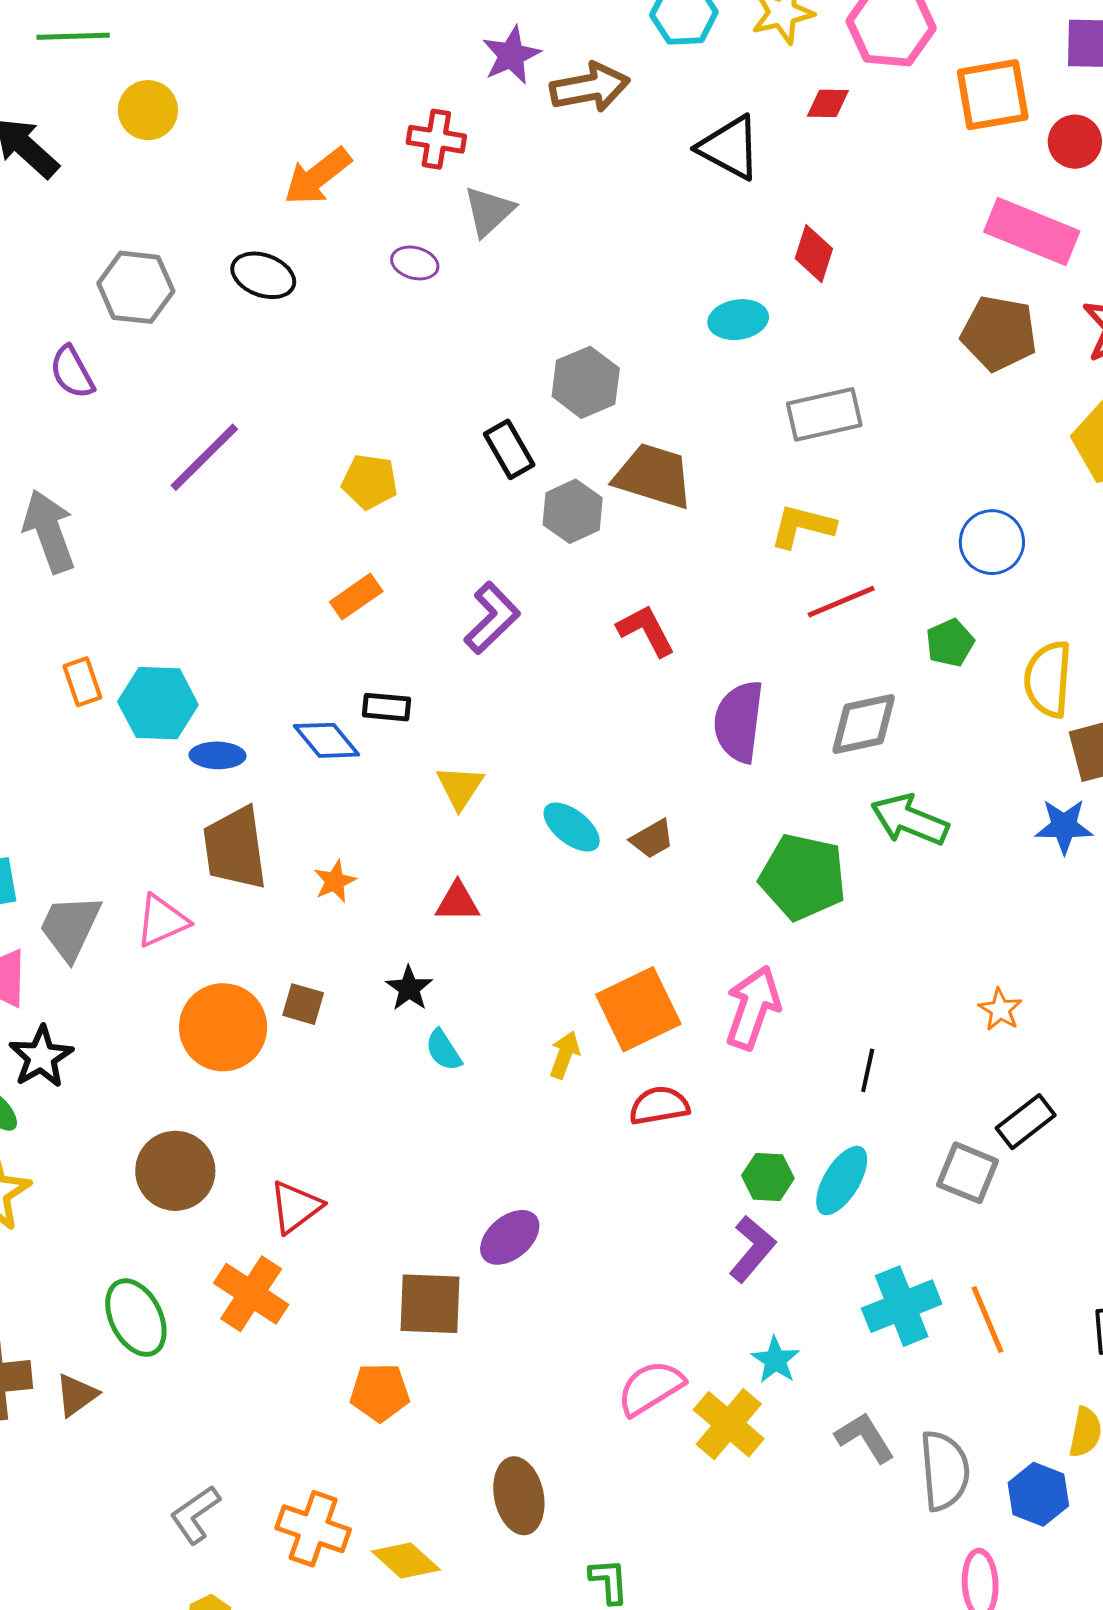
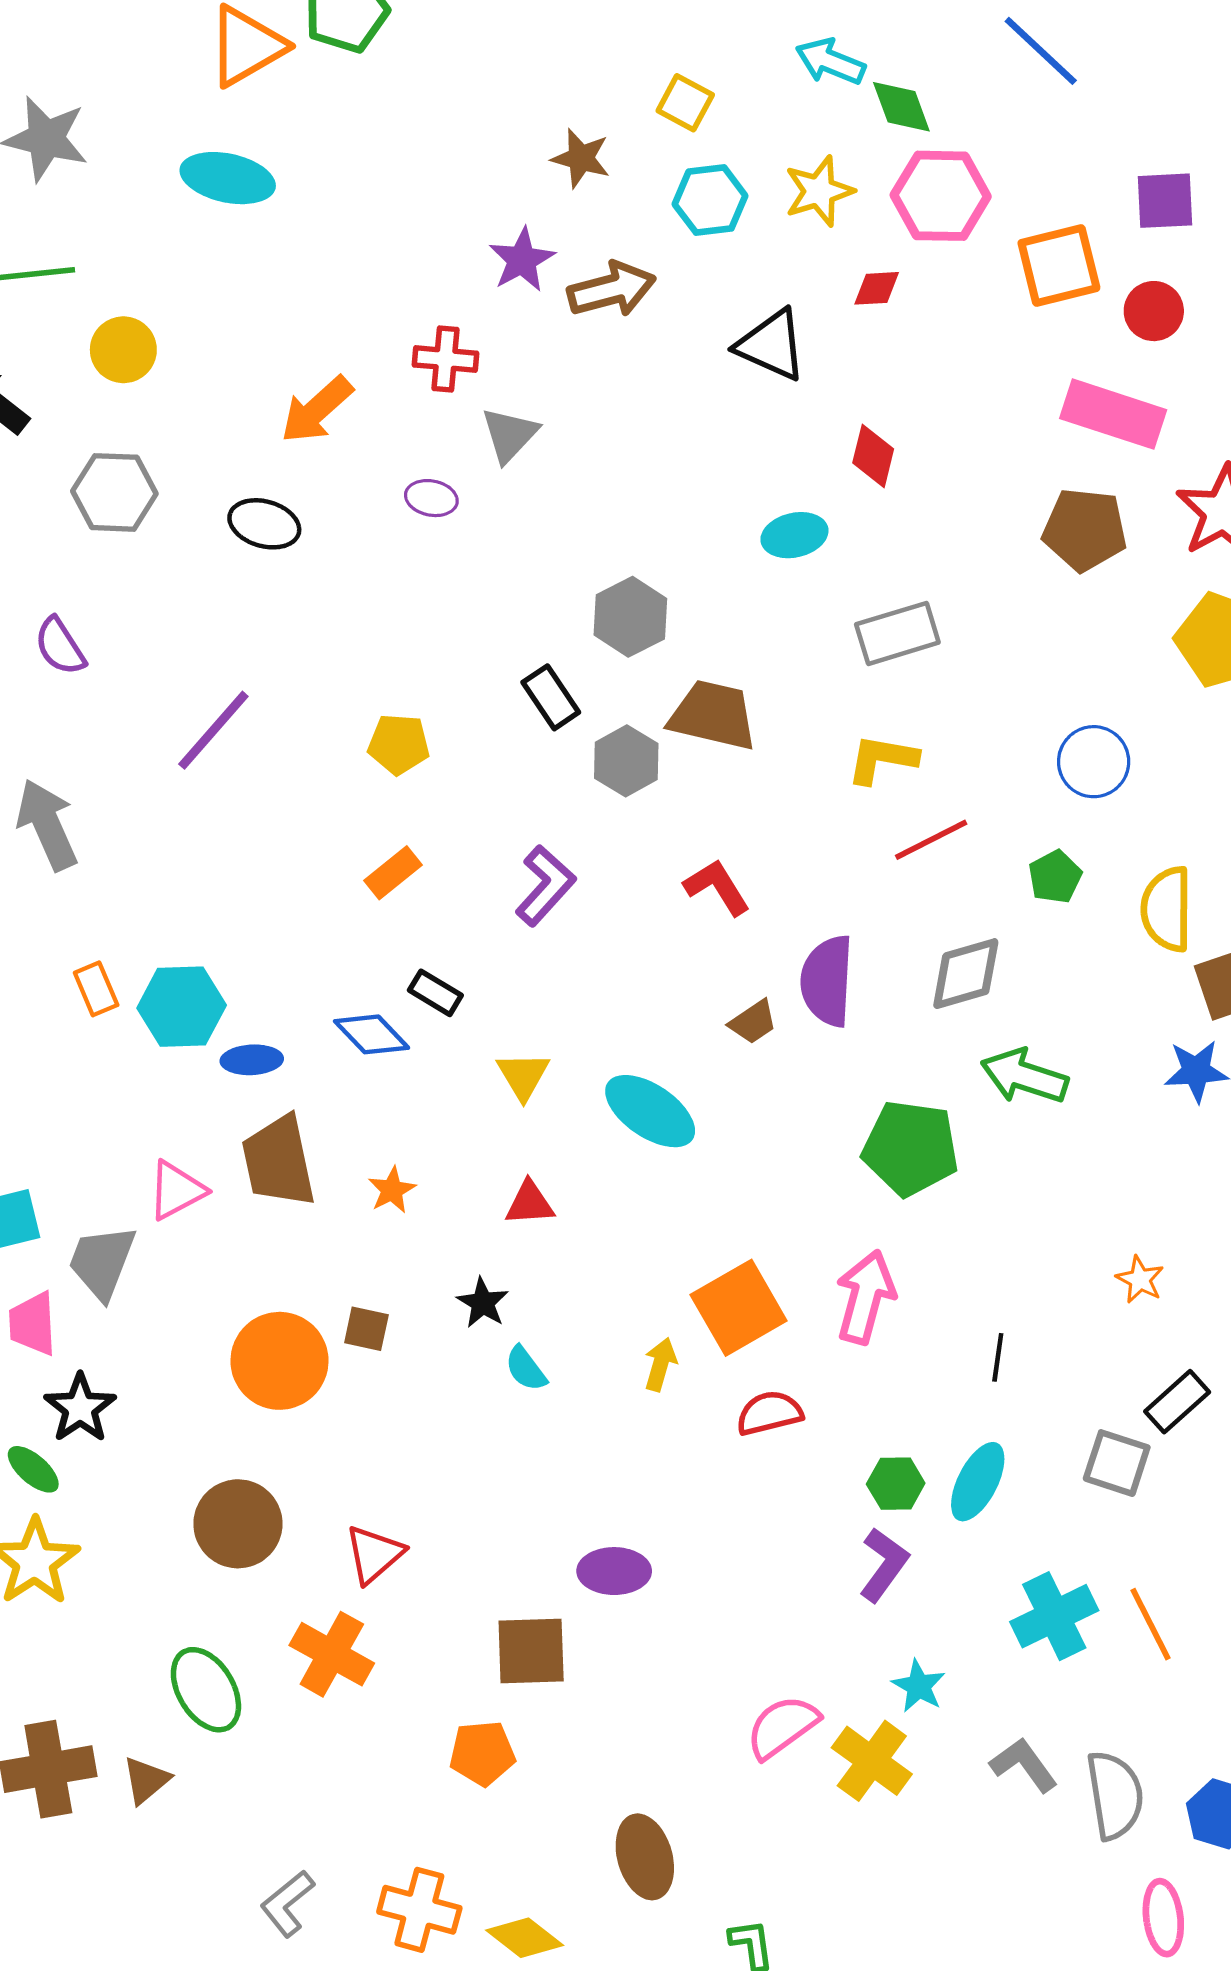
gray hexagon: (136, 287) -> (114, 492), moved
black rectangle: (387, 707) -> (435, 993), turned 30
cyan ellipse: (572, 827) -> (650, 1111), size x1.4
brown trapezoid: (652, 839) -> (753, 1022), moved
pink triangle: (162, 921) -> (176, 1190), moved
purple ellipse: (510, 1237) -> (614, 1571), turned 44

